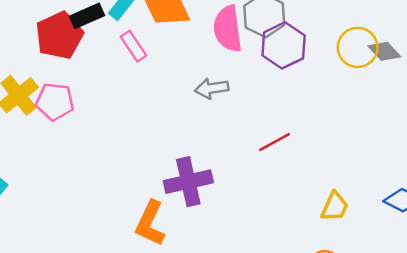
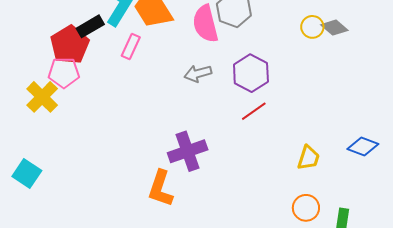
purple hexagon: (284, 45) -> (251, 73), moved
pink rectangle: (133, 46) -> (131, 47), turned 65
yellow circle: (358, 47) -> (312, 27), size x0.7
pink pentagon: (55, 102) -> (64, 73), moved

